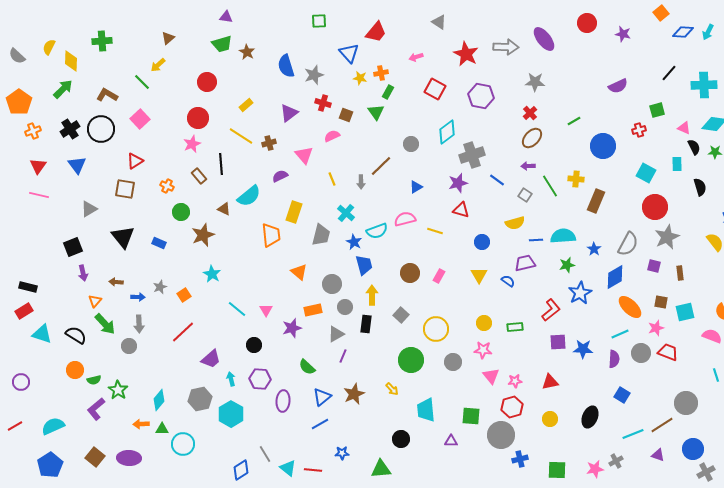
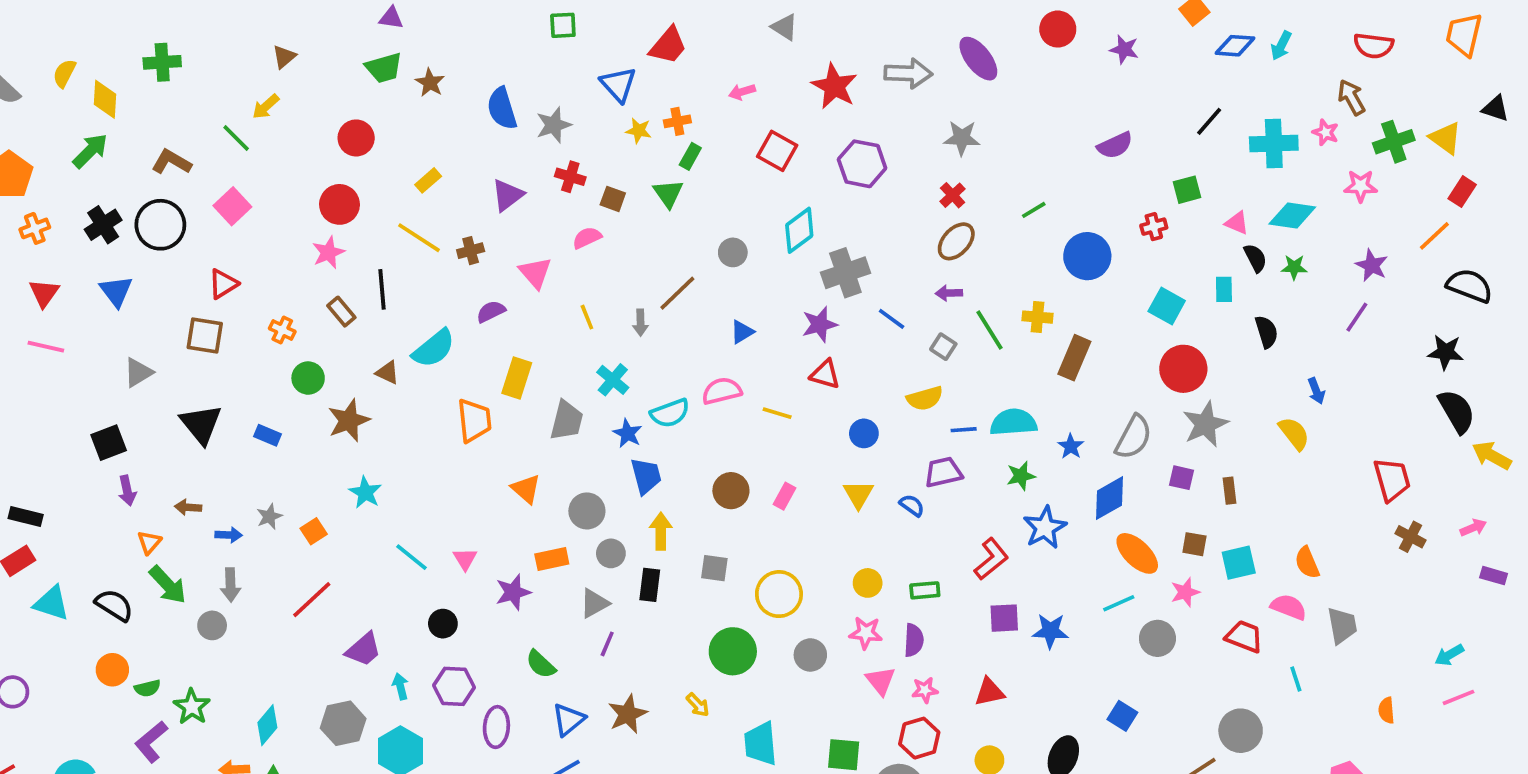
gray square: (401, 315) -> (714, 568), turned -35
red trapezoid: (668, 352) -> (1244, 637), moved
purple semicircle: (614, 359) -> (914, 640), moved

